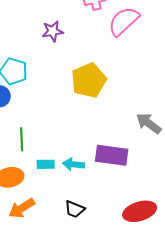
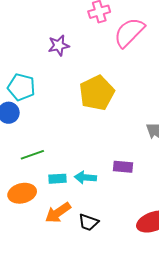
green line: (22, 139) -> (32, 155), turned 75
purple rectangle: (112, 155) -> (123, 167), size x0.6
orange arrow: (22, 208) -> (58, 213), moved

